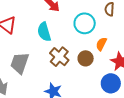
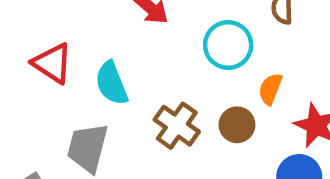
cyan semicircle: (44, 32) -> (112, 83), moved

